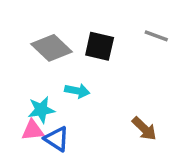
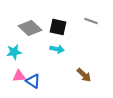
cyan arrow: (77, 91) -> (57, 49), moved
cyan star: (41, 110) -> (14, 52), moved

